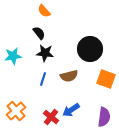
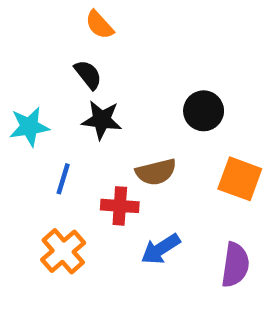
black circle: (90, 49) -> (204, 111), size x0.7
blue line: (43, 79) -> (63, 179), moved
orange cross: (16, 111) -> (63, 251), moved
red cross: (51, 117) -> (120, 206), moved, turned -35

